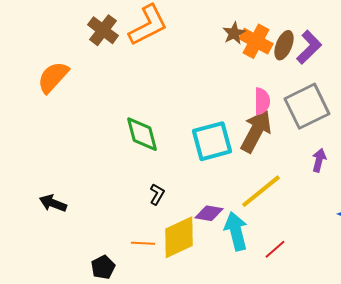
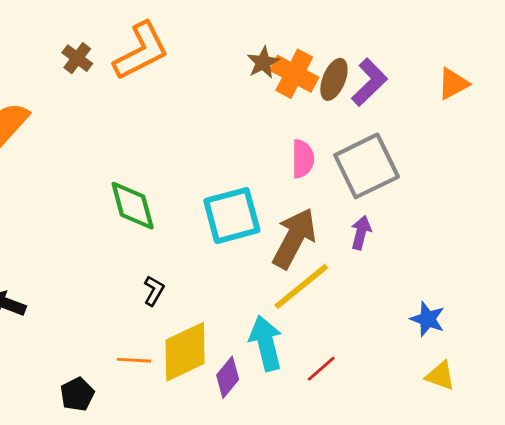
brown cross: (103, 30) -> (77, 58), size x0.7
brown arrow: (256, 131) -> (294, 238), moved
purple arrow: (319, 160) -> (361, 233), moved
purple diamond: (209, 213) -> (228, 377), moved, turned -60

